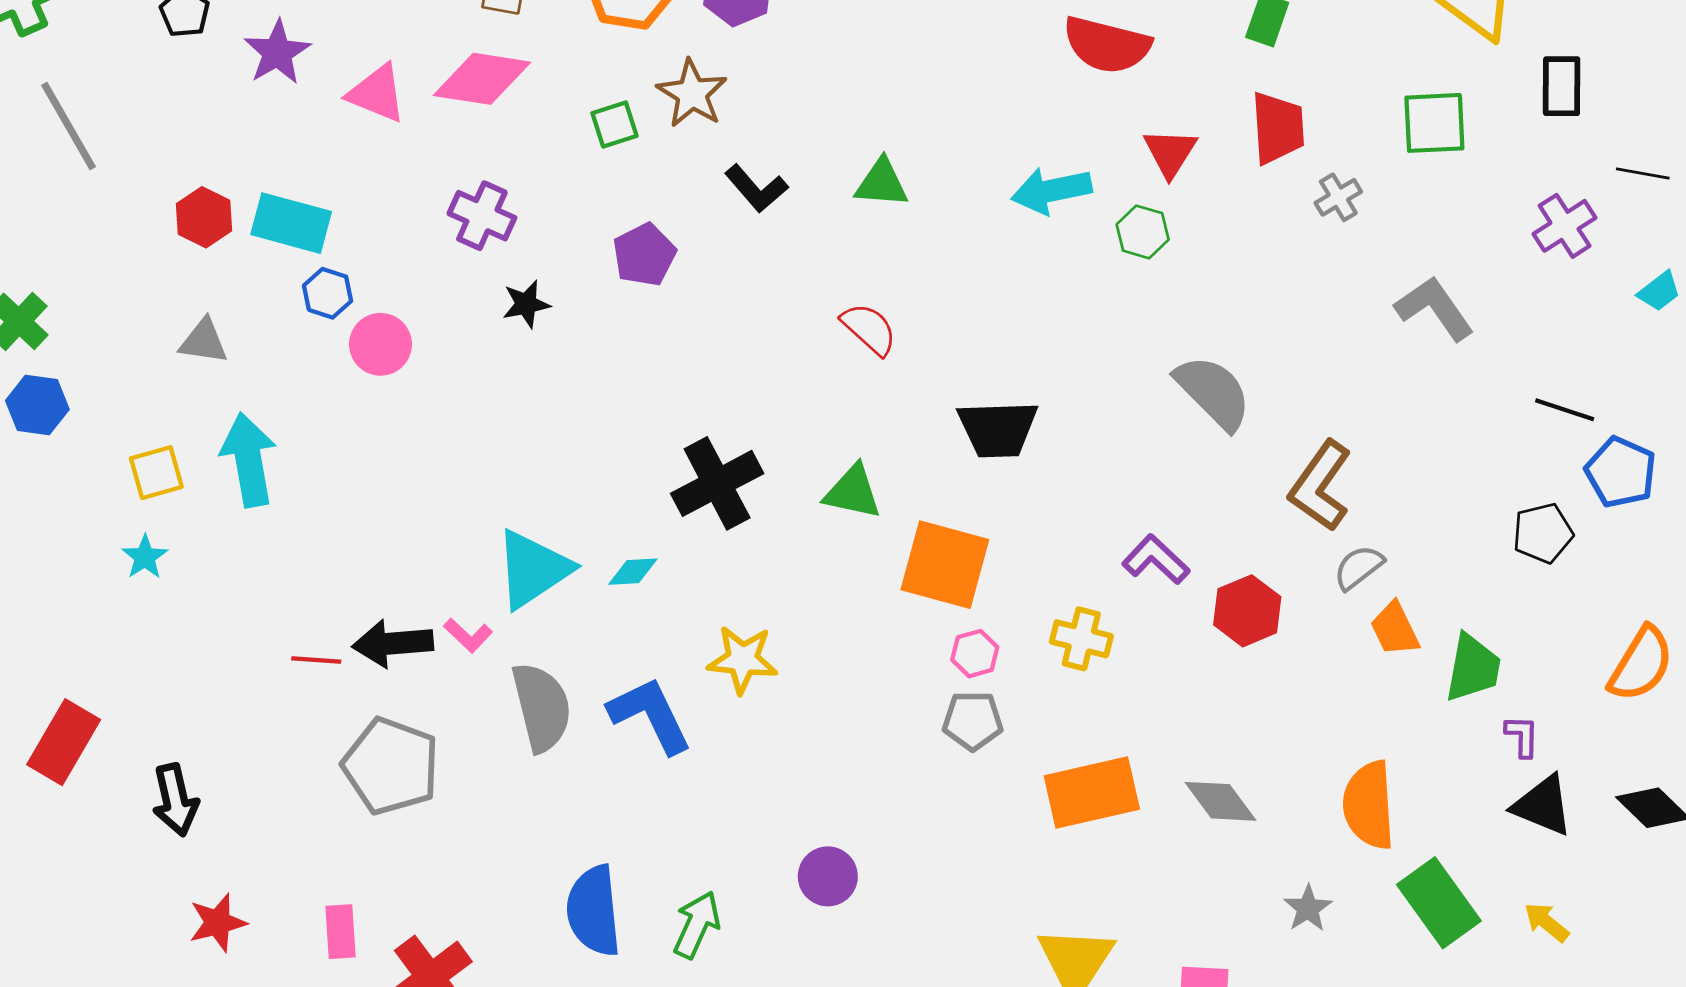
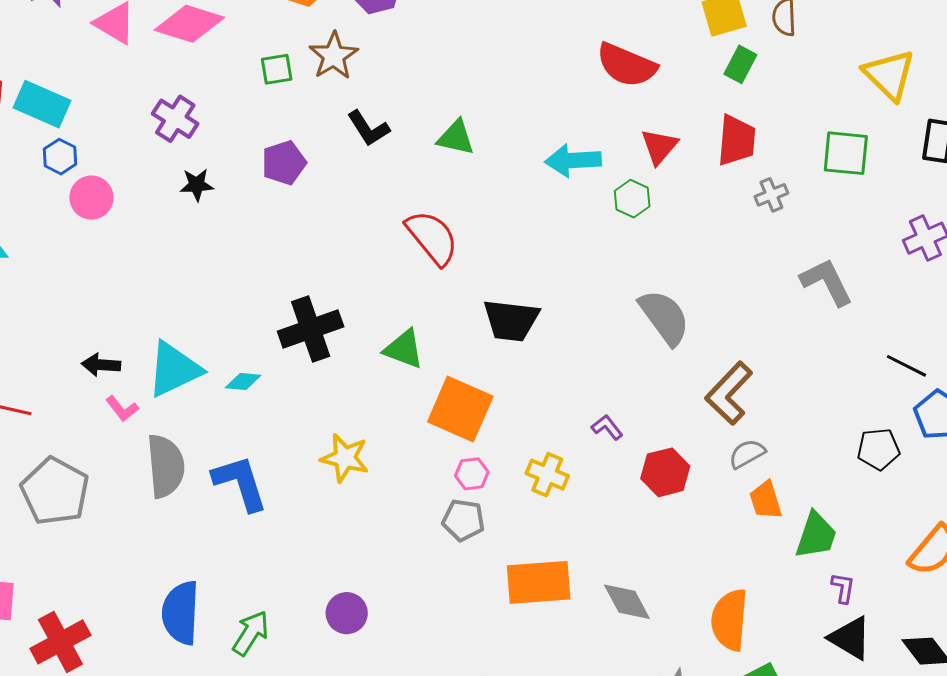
red semicircle: (869, 329) -> (432, 238), size x1.4
purple L-shape: (1156, 559) -> (607, 427), size x0.7
black arrow: (393, 643) -> (101, 365), moved, size x0.7
yellow star: (743, 659) -> (345, 458), moved

